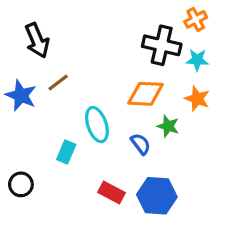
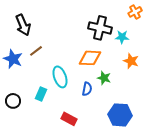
orange cross: (196, 19) -> (135, 12), moved
orange star: (197, 99) -> (131, 61), moved
blue semicircle: (141, 144) -> (87, 89), turned 48
black circle: (21, 184) -> (13, 101), moved
blue hexagon: (157, 196) -> (120, 115), moved

